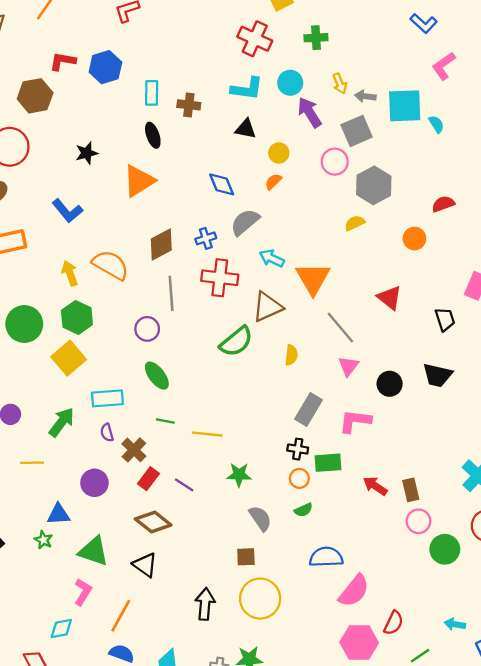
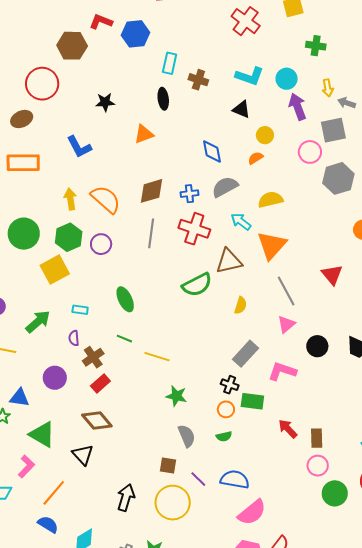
red cross: (255, 39) -> (246, 21), moved
orange triangle: (139, 181) -> (144, 134), size x0.7
yellow semicircle: (355, 223) -> (270, 200), moved, size x1.4
purple circle: (147, 329) -> (101, 244), moved
cyan rectangle: (107, 398) -> (80, 310), size x0.6
purple line: (184, 485) -> (198, 479), moved

